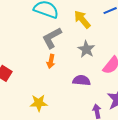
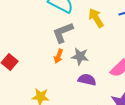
gray star: (86, 49) -> (80, 56), moved, turned -30

